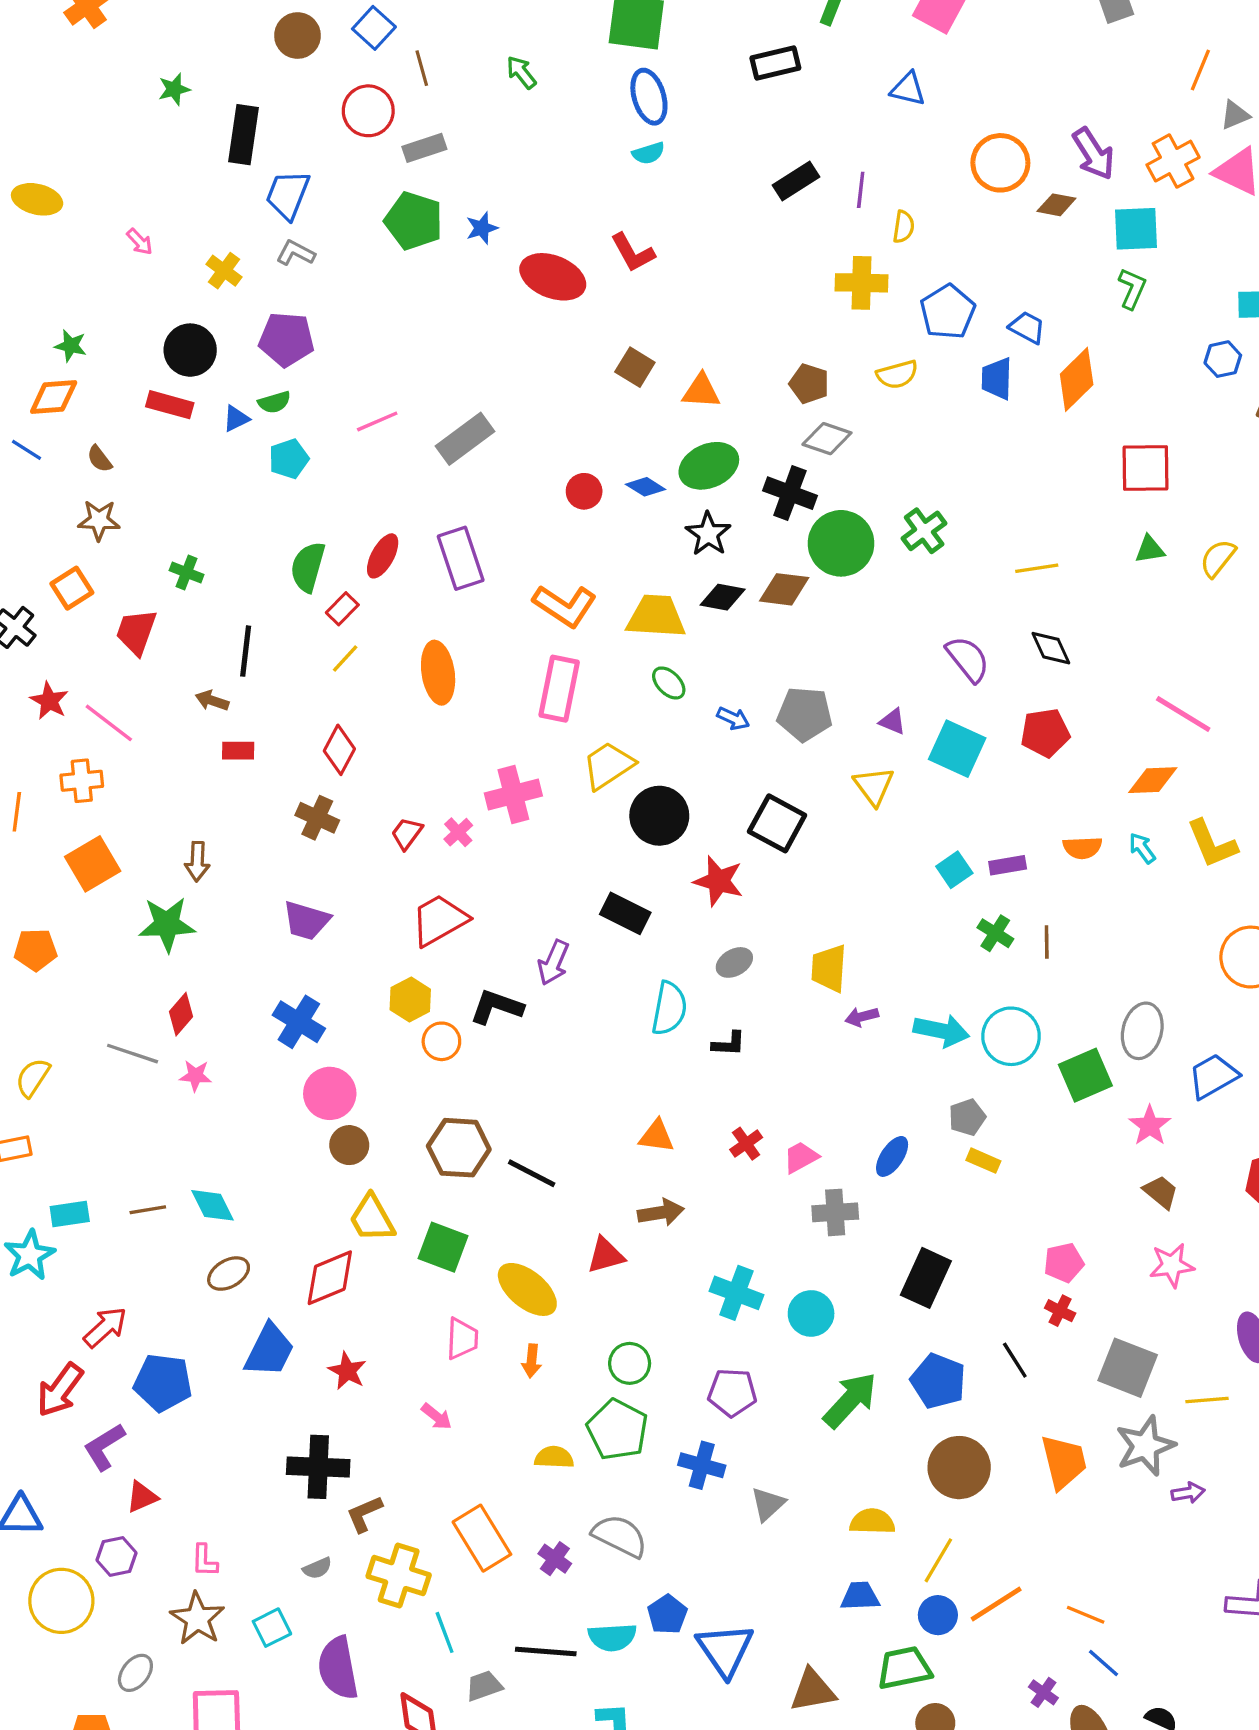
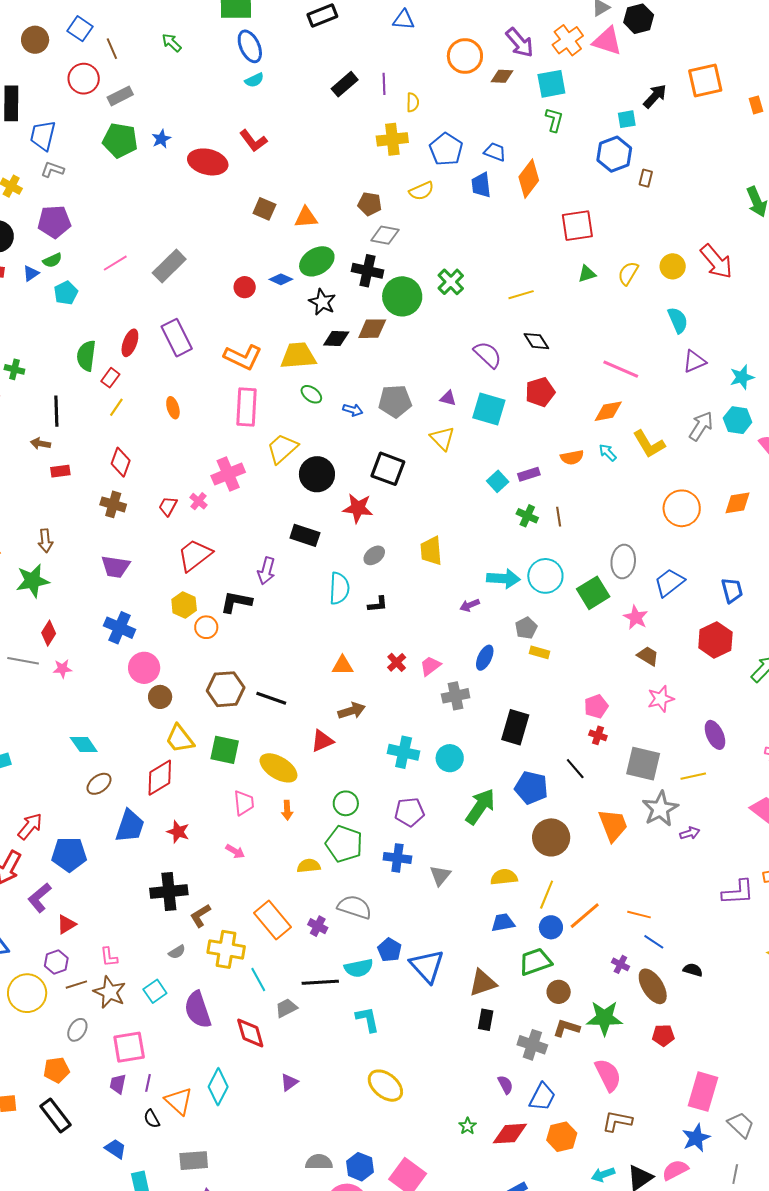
blue hexagon: (1223, 359) -> (614, 154), size x1.6
orange ellipse: (438, 673) -> (173, 408), size x0.6
purple arrow: (862, 1017) -> (470, 605), moved
brown line: (148, 1210) -> (76, 985), moved

